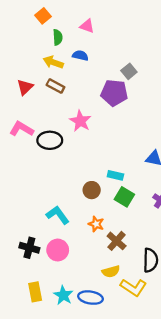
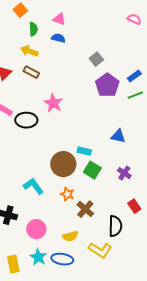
blue semicircle: (80, 55) -> (58, 38), moved
purple pentagon: (114, 93) -> (107, 85), moved, turned 30
brown circle: (92, 190) -> (63, 164), size x1.6
pink circle: (58, 250) -> (36, 229), moved
yellow semicircle: (111, 272) -> (70, 236), moved
yellow rectangle: (35, 292) -> (13, 264), moved

